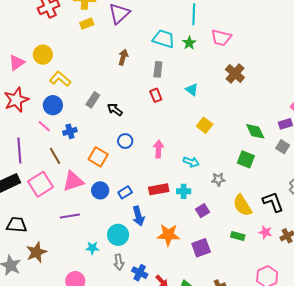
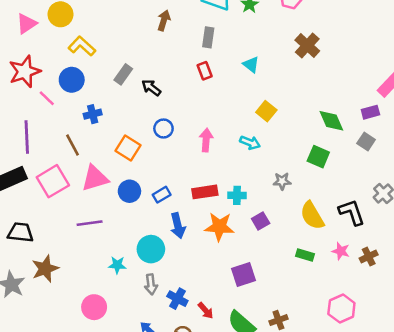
pink line: (44, 126) -> (47, 98), moved
cyan arrow: (191, 162) -> (250, 143), moved
orange star: (168, 235) -> (219, 227), moved
purple square: (201, 248) -> (244, 274), moved

